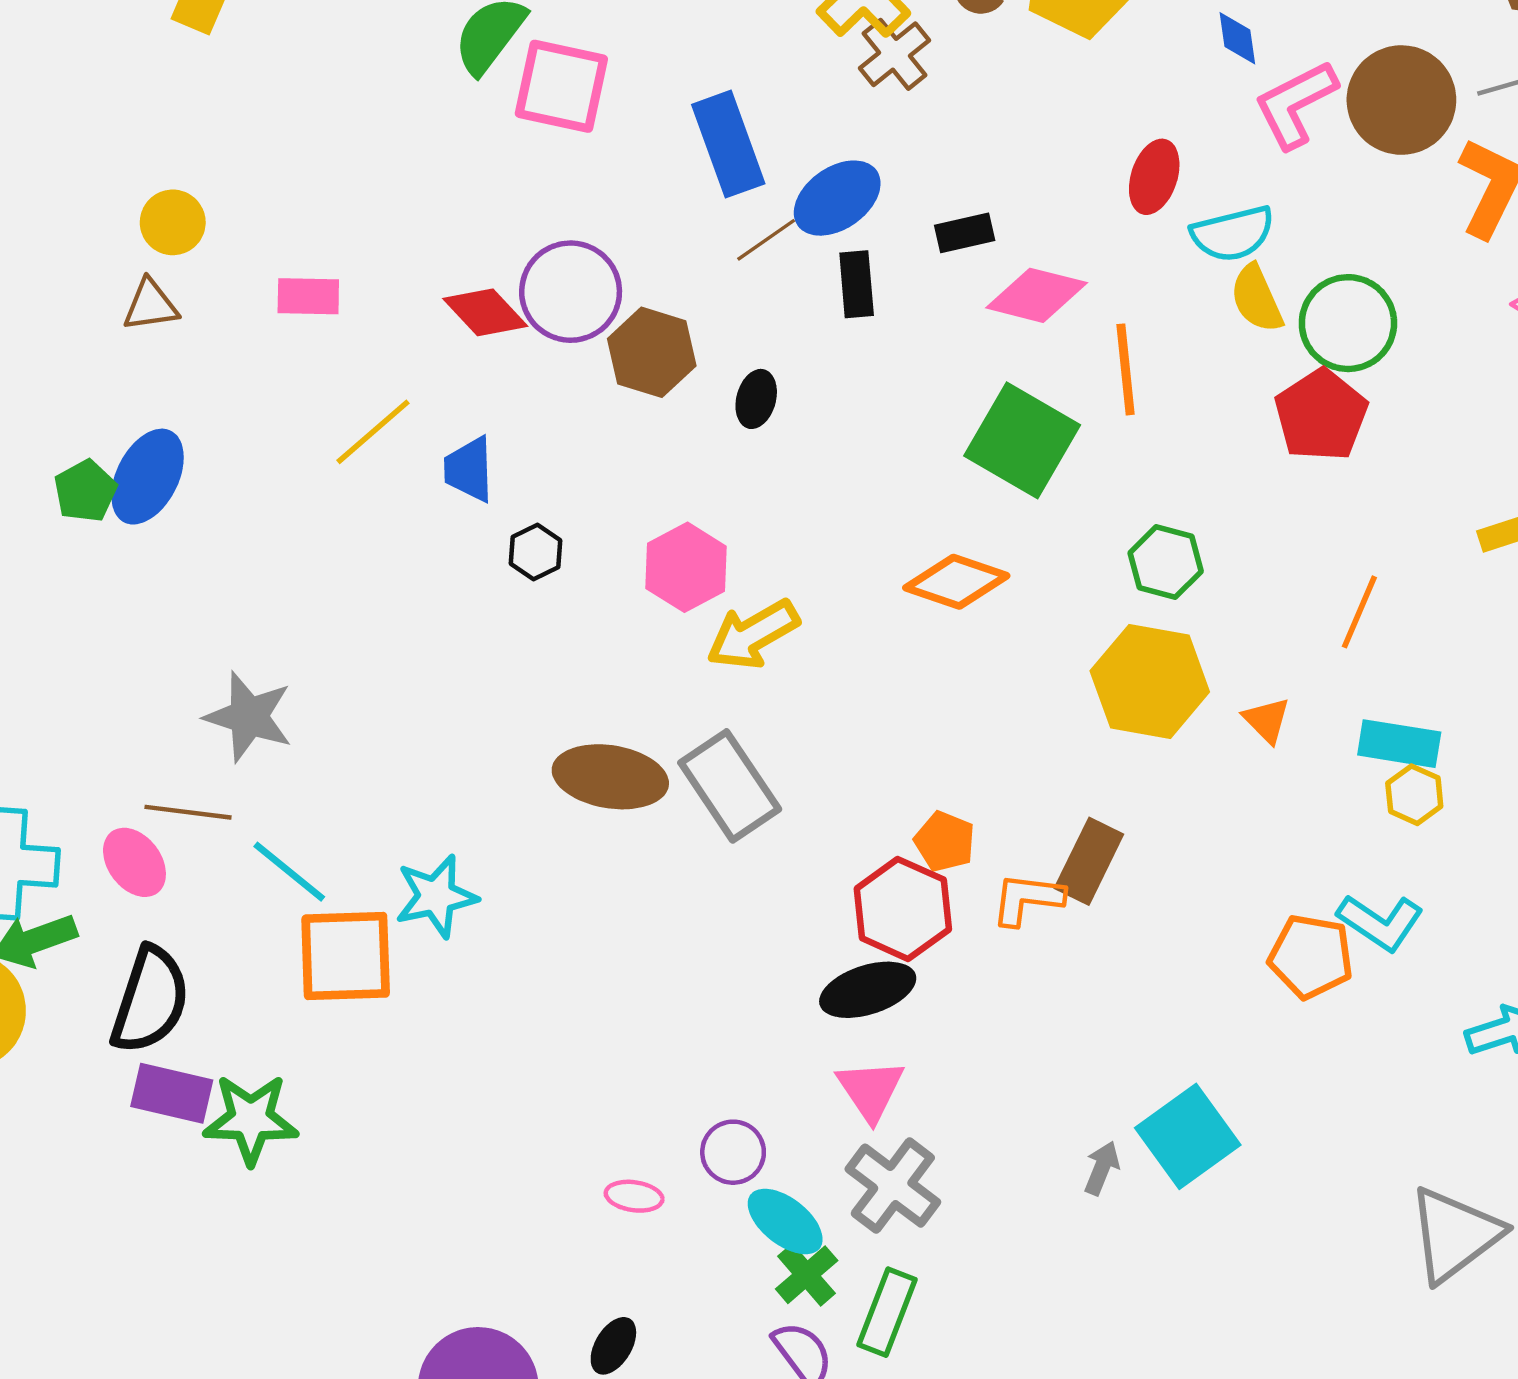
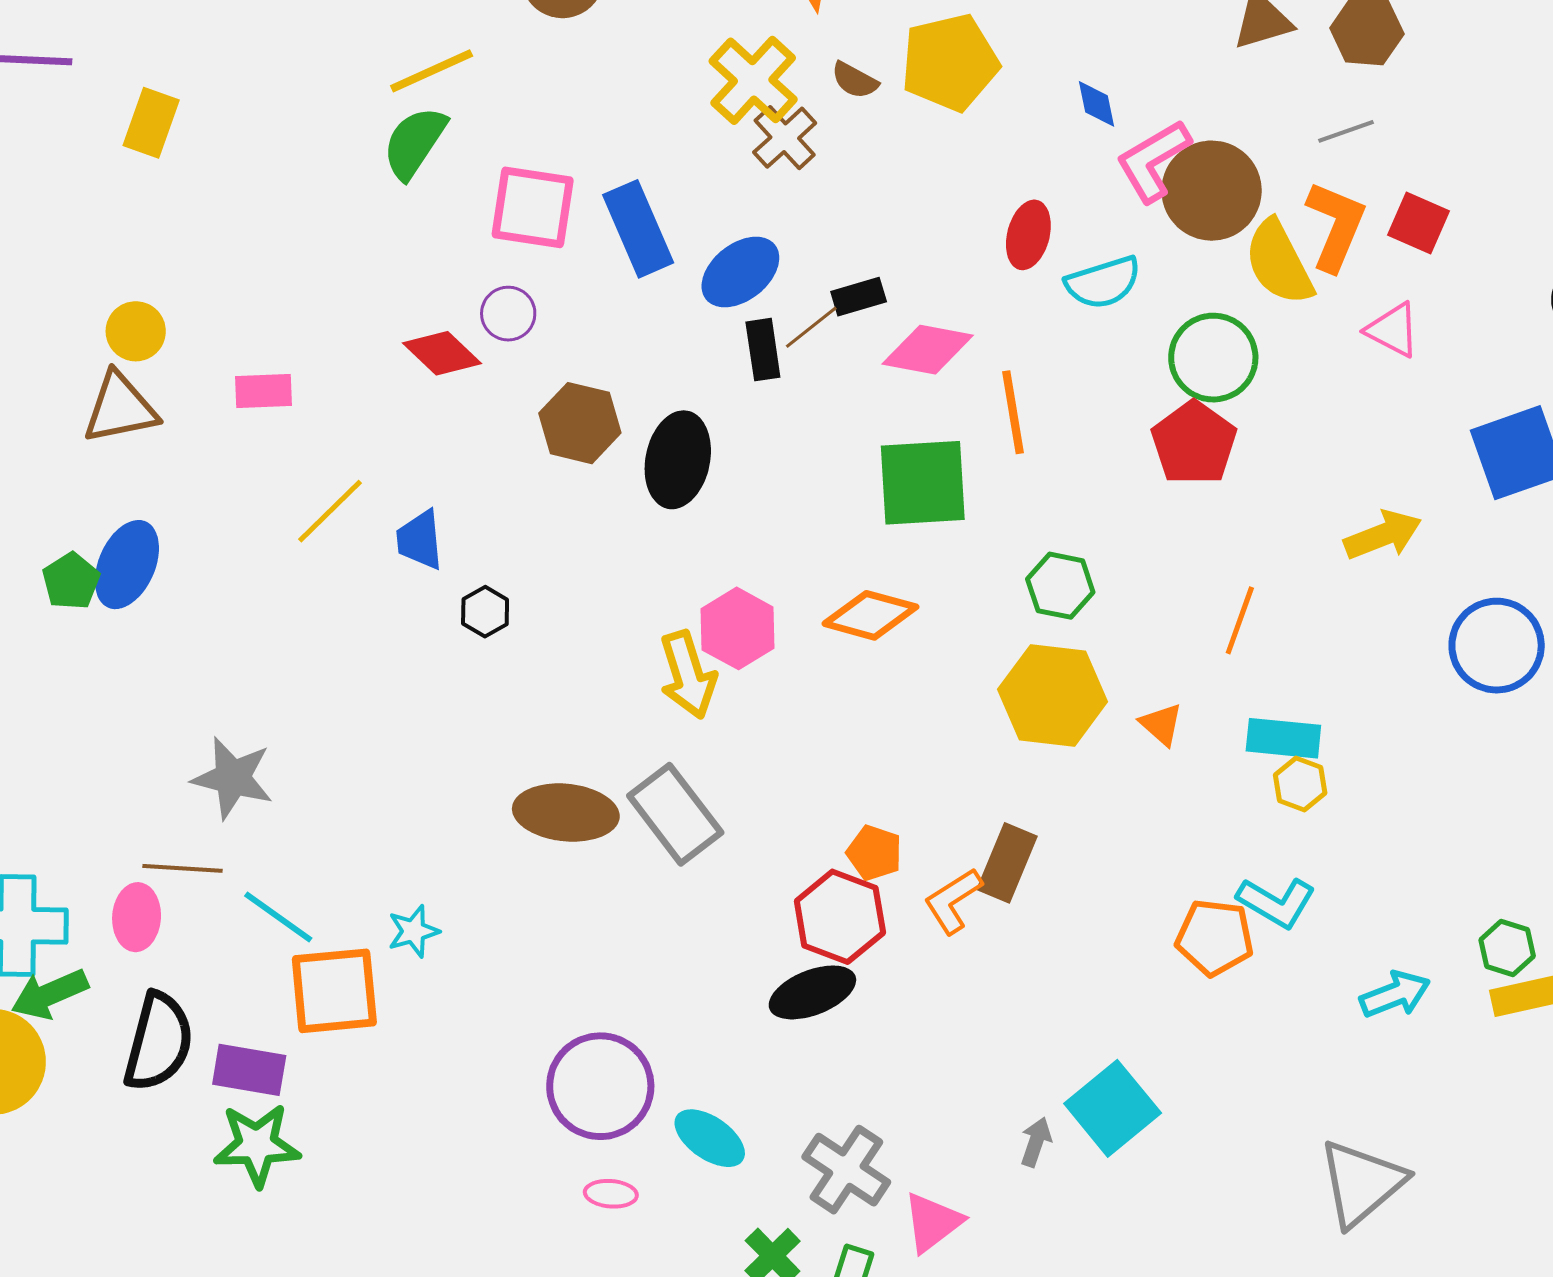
pink square: (561, 86) -> (533, 207), moved
brown circle: (1401, 100) -> (1212, 191), moved
brown line: (766, 240) -> (811, 327), moved
purple circle: (571, 292) -> (508, 314), moved, size x0.6
yellow semicircle: (1257, 298) -> (1279, 263), moved, size x1.4
brown triangle: (151, 305) -> (120, 408), size x1.5
red diamond: (485, 312) -> (442, 353), moved
black ellipse: (756, 399) -> (678, 460), size x1.8
green square: (1022, 440) -> (923, 483), turned -30
pink hexagon: (686, 567) -> (738, 628), moved
yellow arrow: (753, 634) -> (688, 675), turned -74
pink ellipse: (134, 862) -> (137, 917), turned 44
cyan star: (436, 896) -> (414, 931), size x0.7
orange L-shape: (1027, 899) -> (953, 901), turned -36
pink triangle: (870, 1090) -> (933, 1222), moved, turned 30
purple rectangle: (172, 1093) -> (249, 1070), moved
purple circle: (733, 1152) -> (600, 1086), moved, size x1.8
cyan ellipse: (785, 1221) -> (710, 1138), moved

